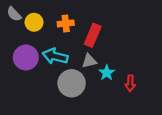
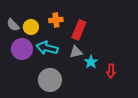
gray semicircle: (14, 14) -> (13, 25), moved
yellow circle: (34, 22) -> (31, 27), moved
gray circle: (72, 83) -> (50, 80), moved

